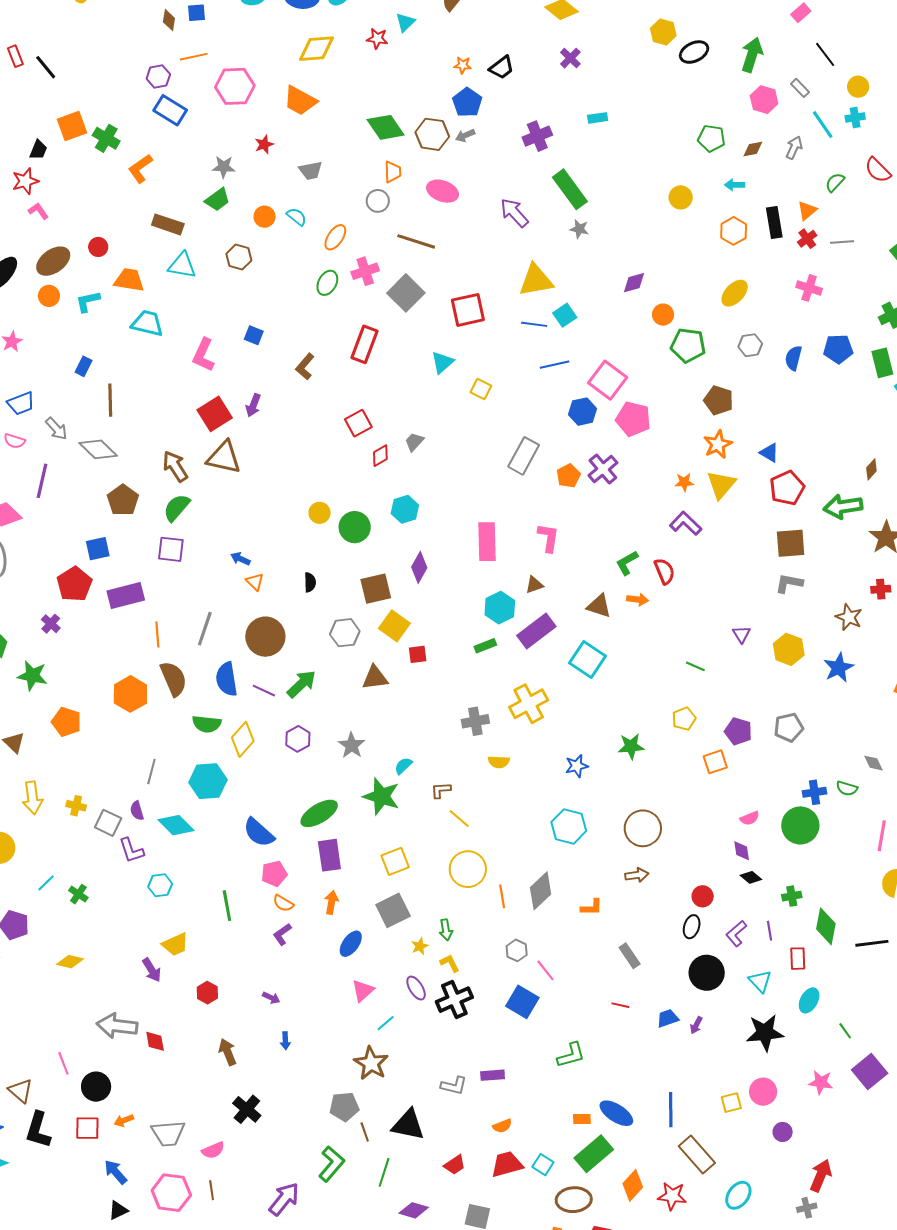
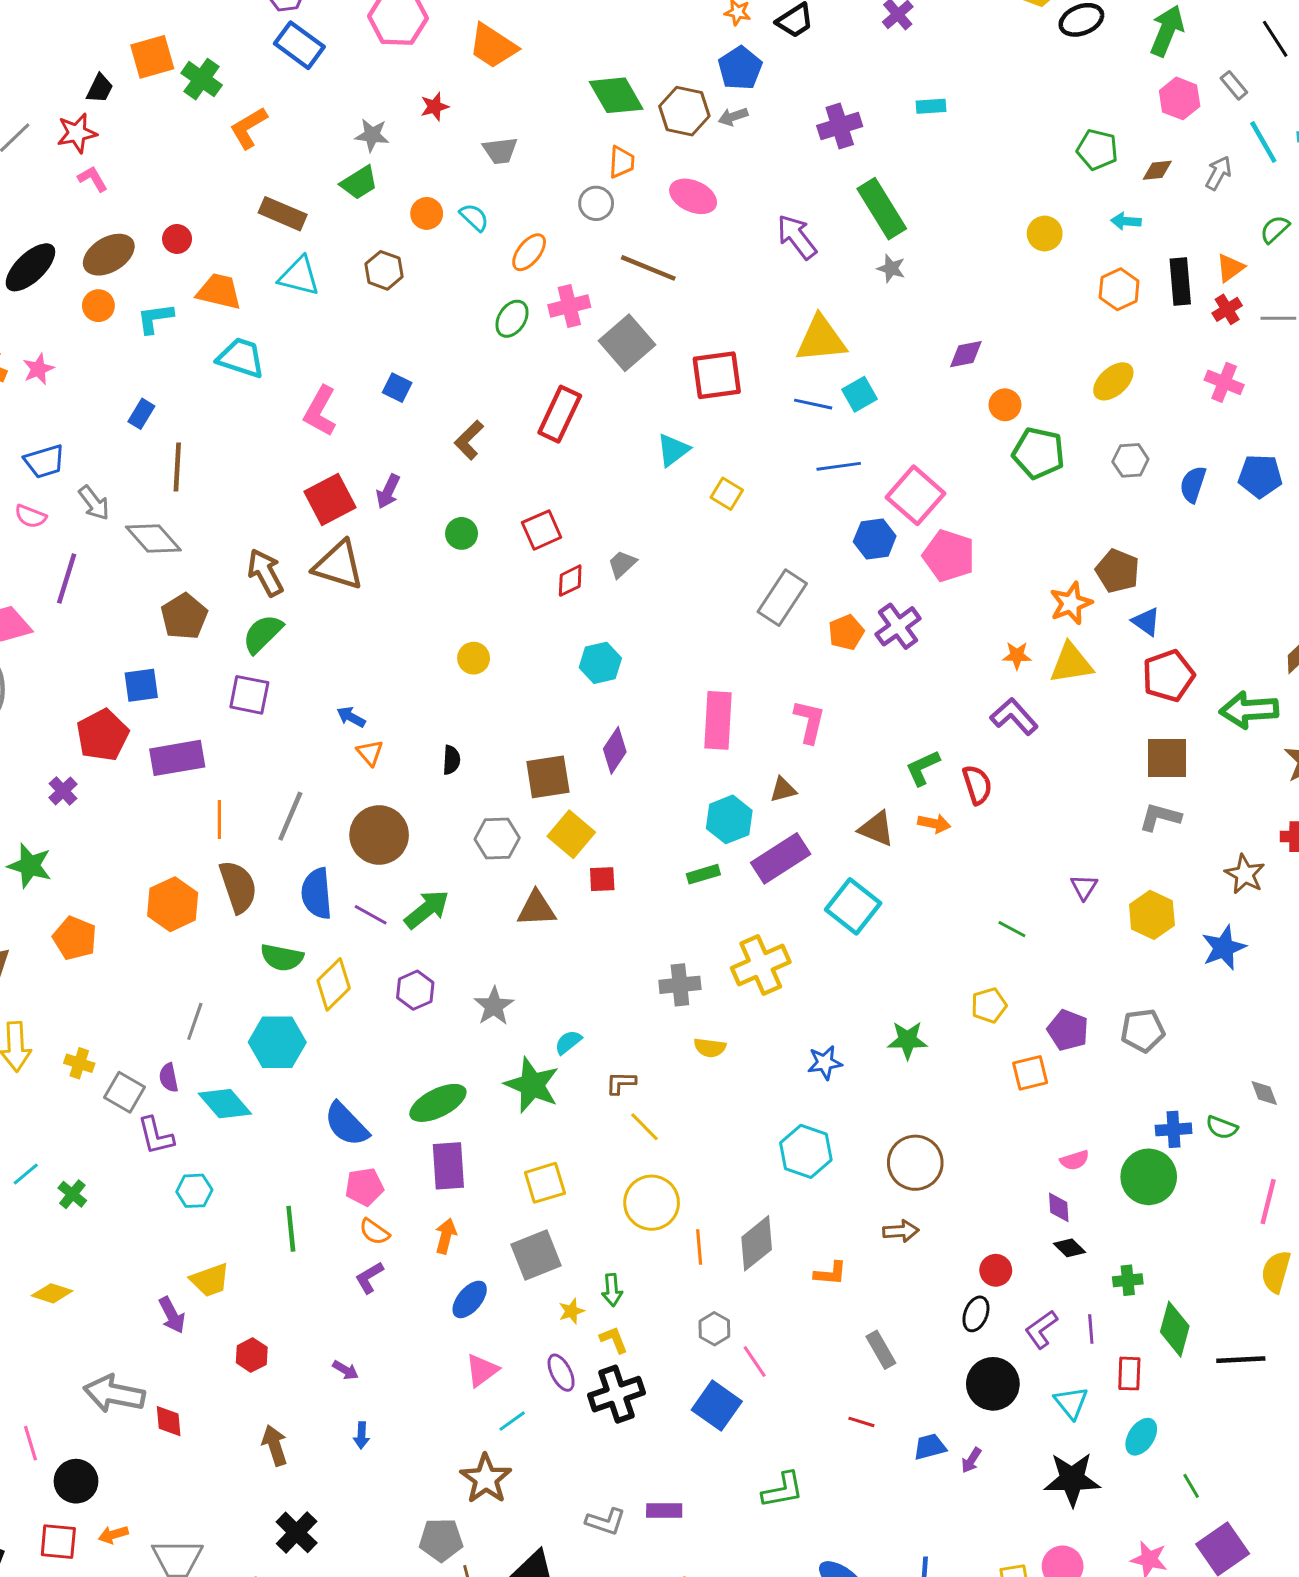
brown pentagon: (719, 400) -> (1118, 571), moved
yellow triangle: (721, 485) -> (1071, 663), turned 36
green circle: (355, 527) -> (462, 533), moved, size x0.7

